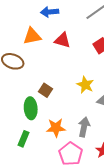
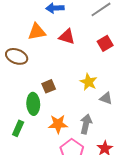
brown square: (46, 90) -> (49, 86), turned 32
green rectangle: (24, 139) -> (18, 128), moved

